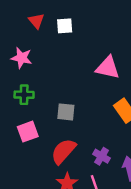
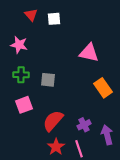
gray square: (66, 112) -> (48, 80), moved
purple cross: (102, 156) -> (84, 125), turned 32

